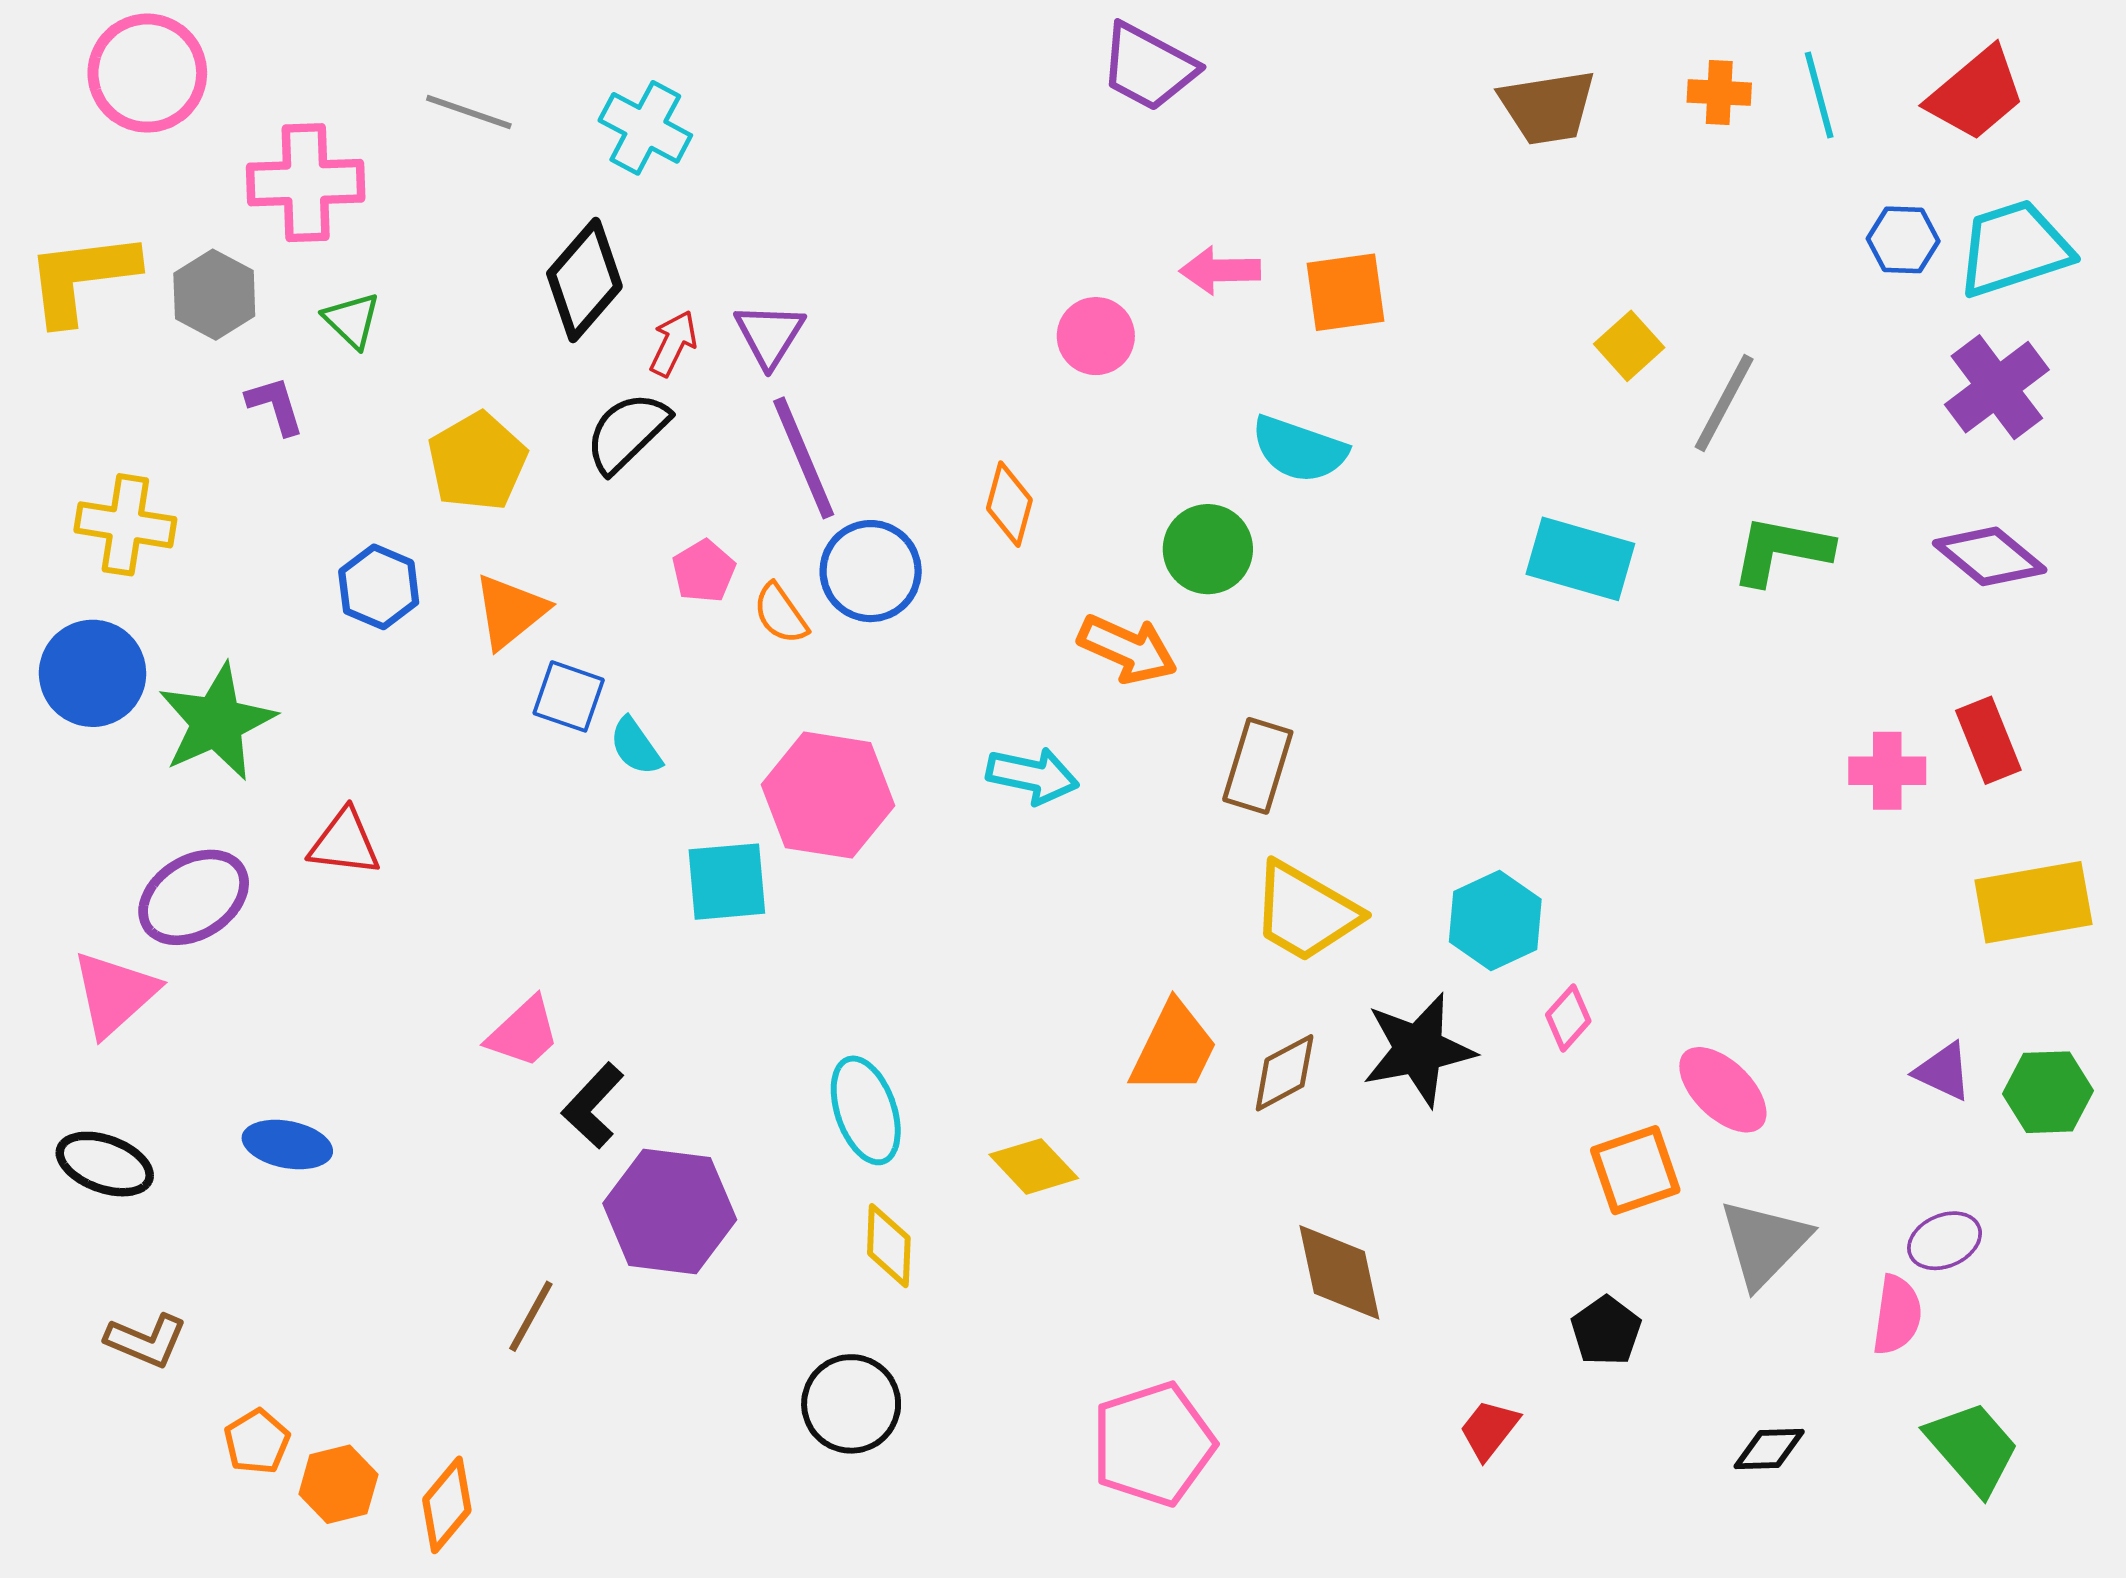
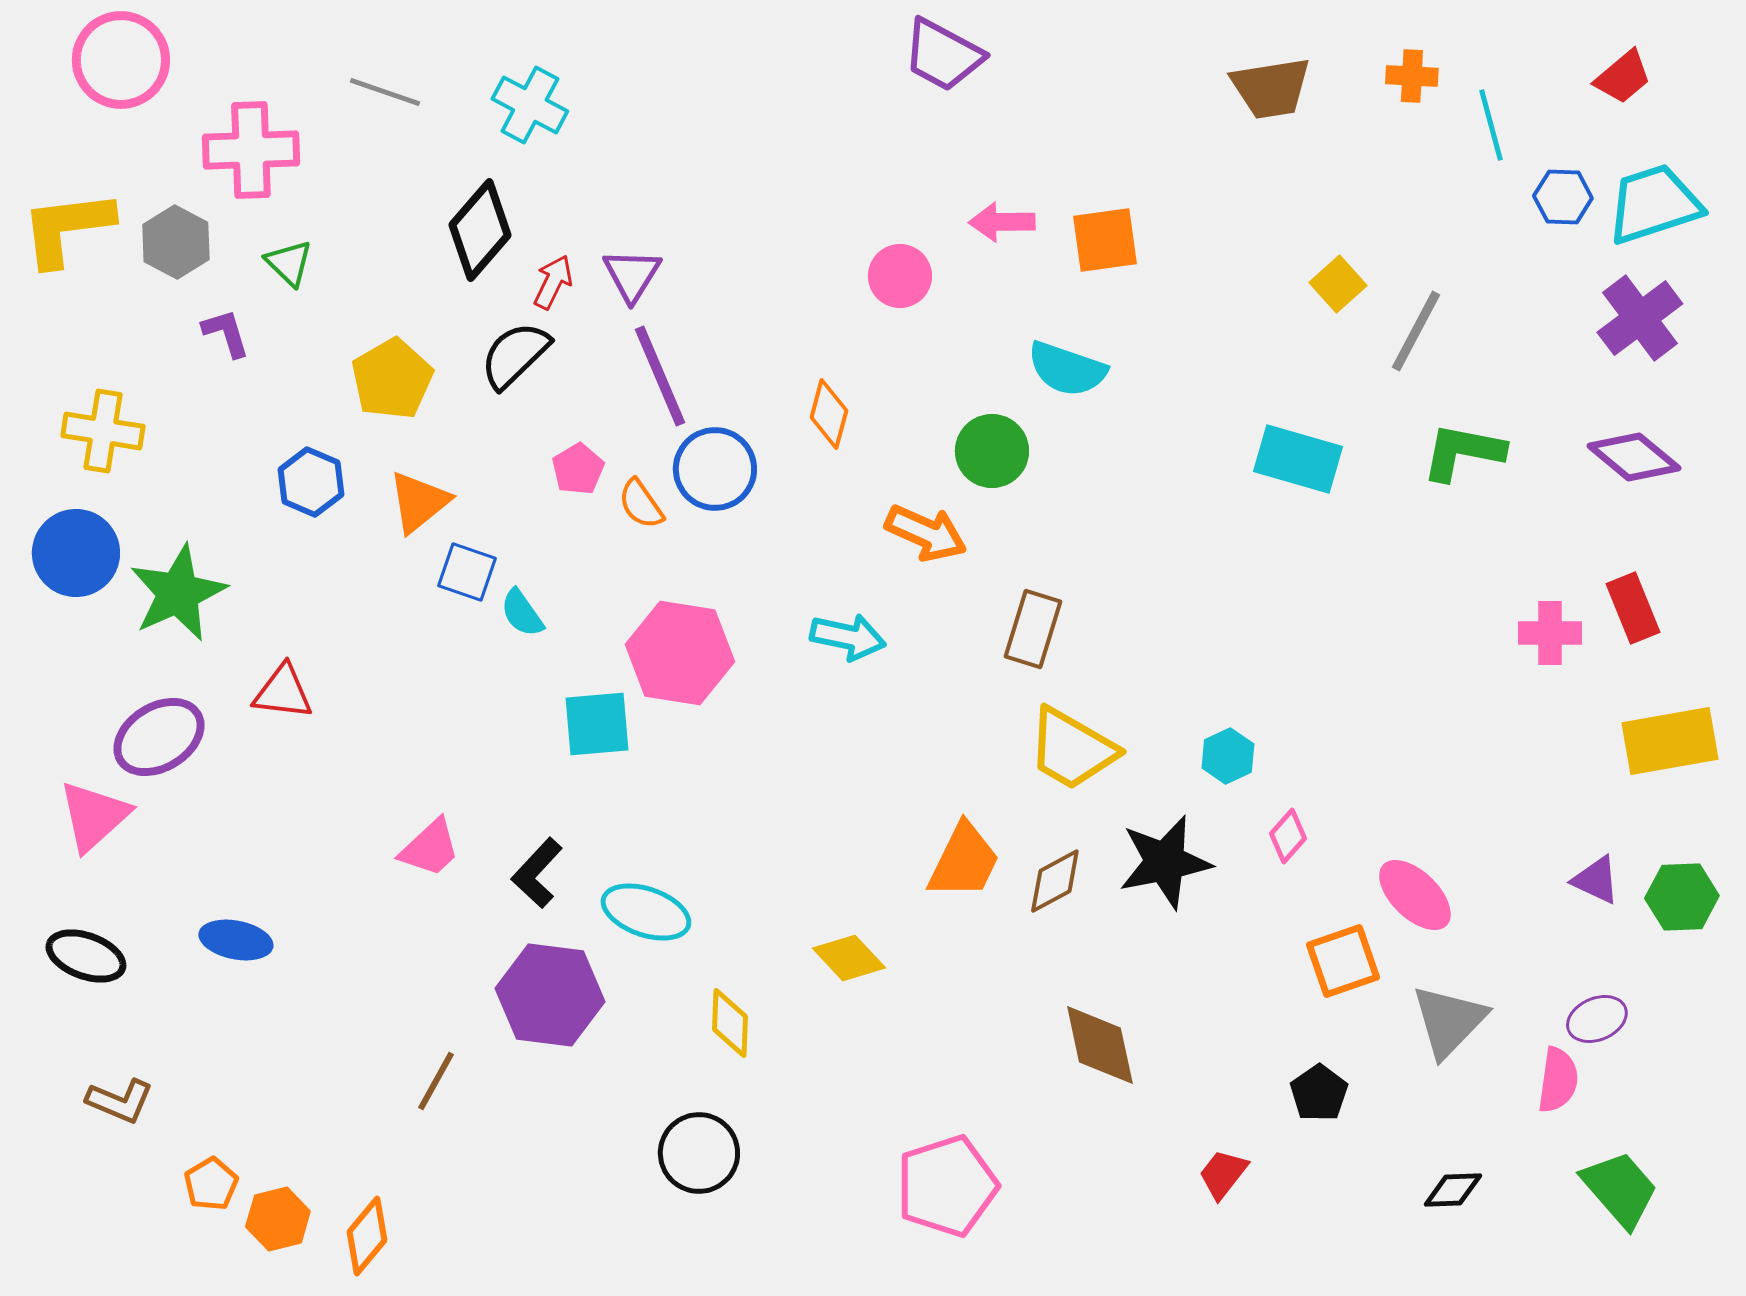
red trapezoid: (1976, 94) -> (1623, 77), size x0.7
cyan line: (1819, 95) -> (1491, 125), moved
cyan hexagon: (1495, 921) -> (1228, 756), size x0.7
black L-shape: (593, 1106) -> (537, 873), moved
cyan ellipse: (866, 1110) -> (646, 912), moved, turned -52

